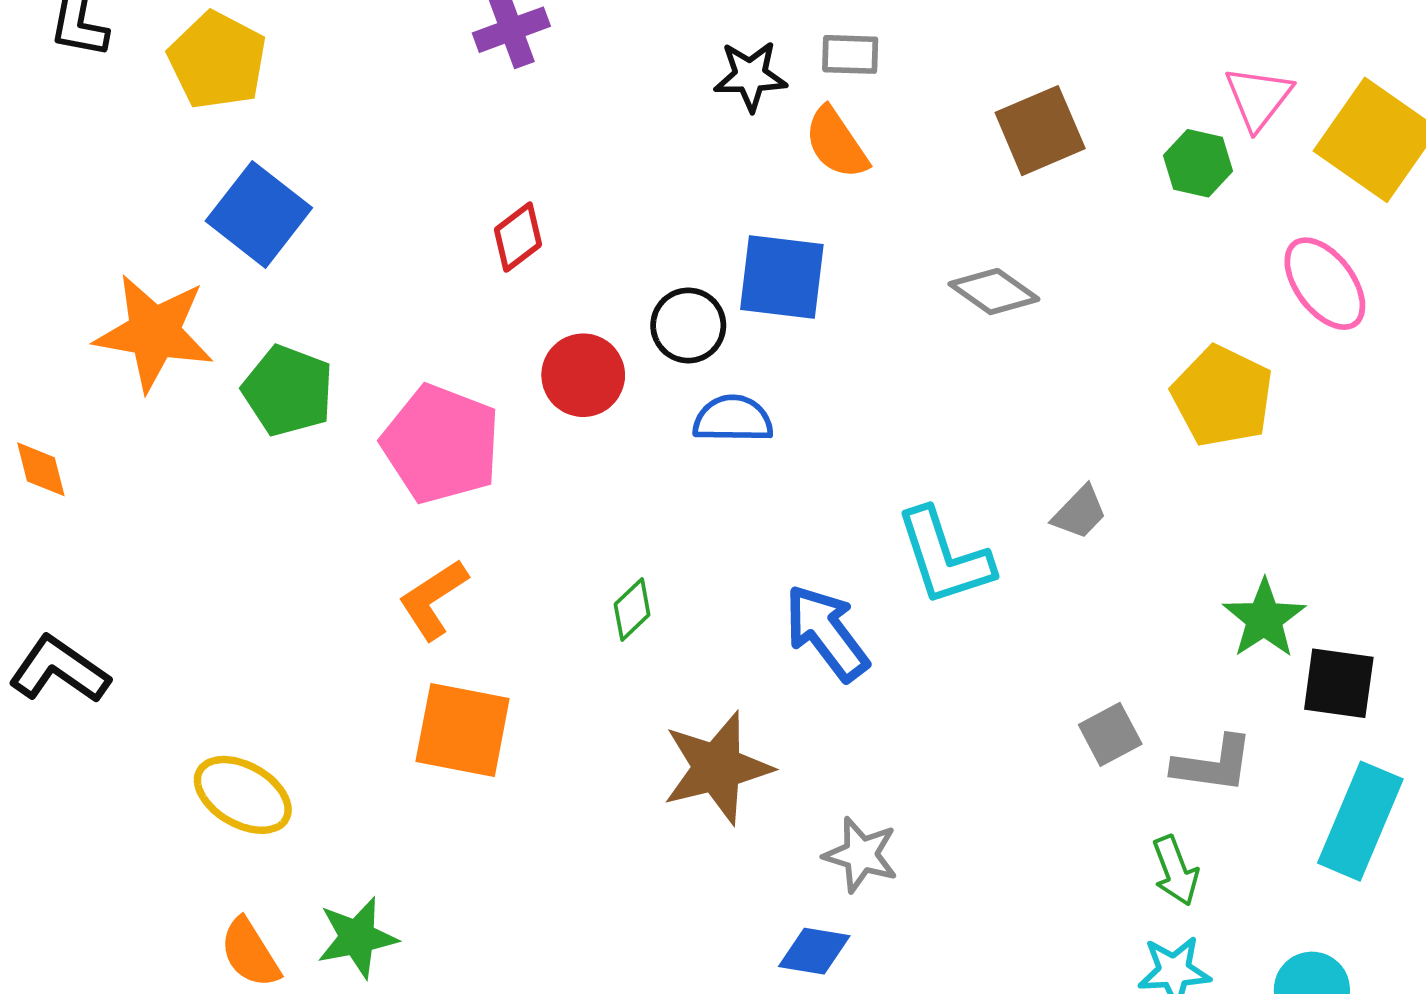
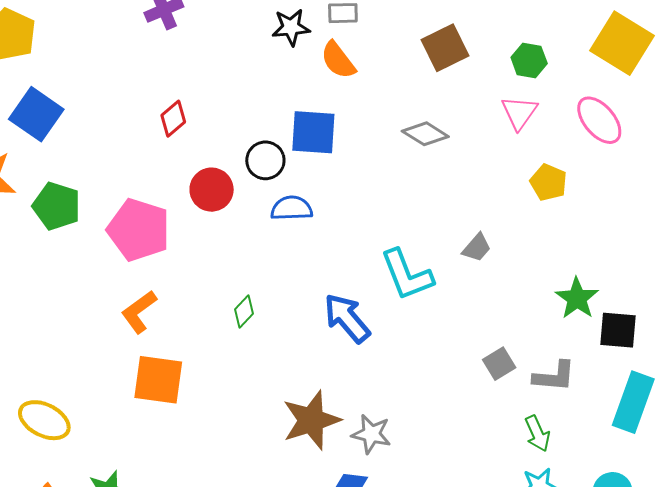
pink triangle: (1258, 98) -> (519, 112), moved
yellow pentagon: (1222, 396) -> (548, 182), size x0.7
brown star: (717, 768) -> (311, 420), moved

